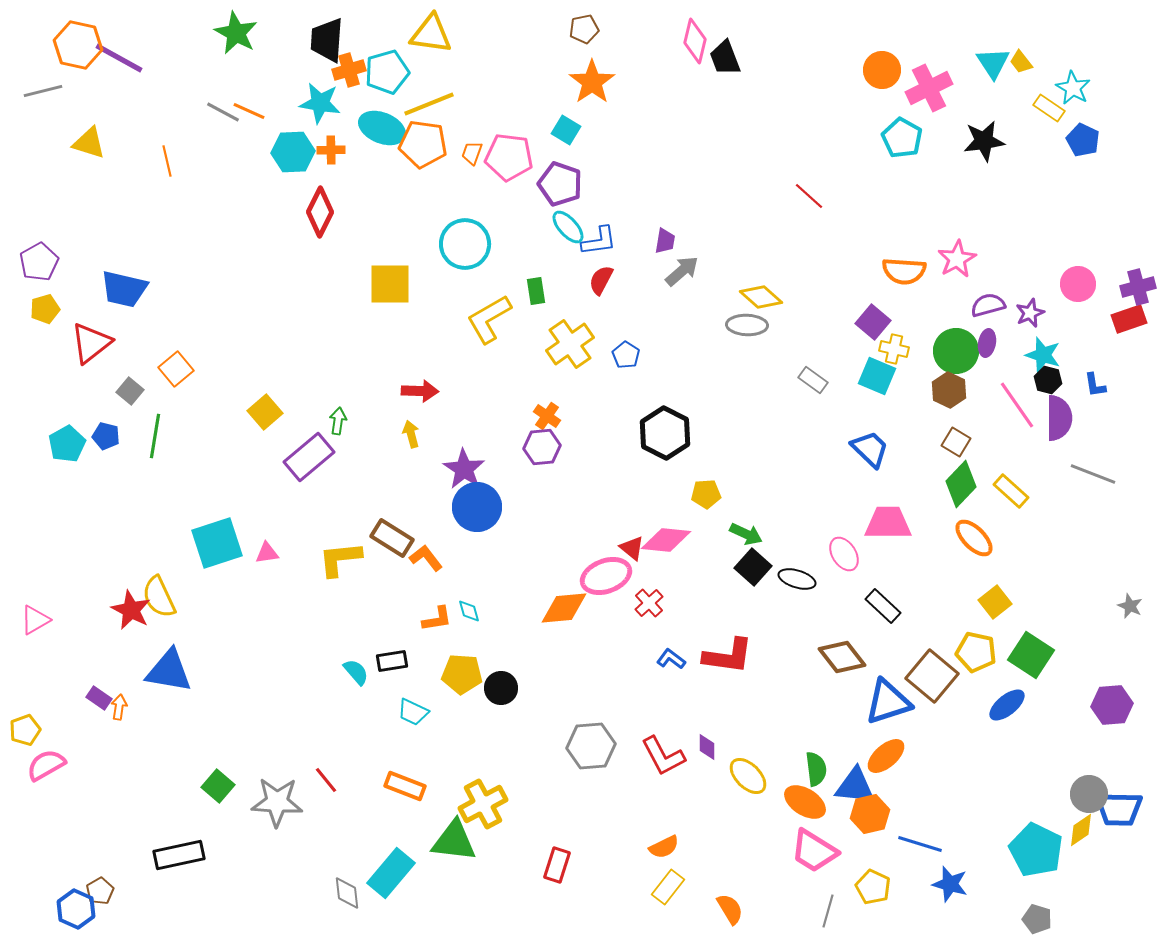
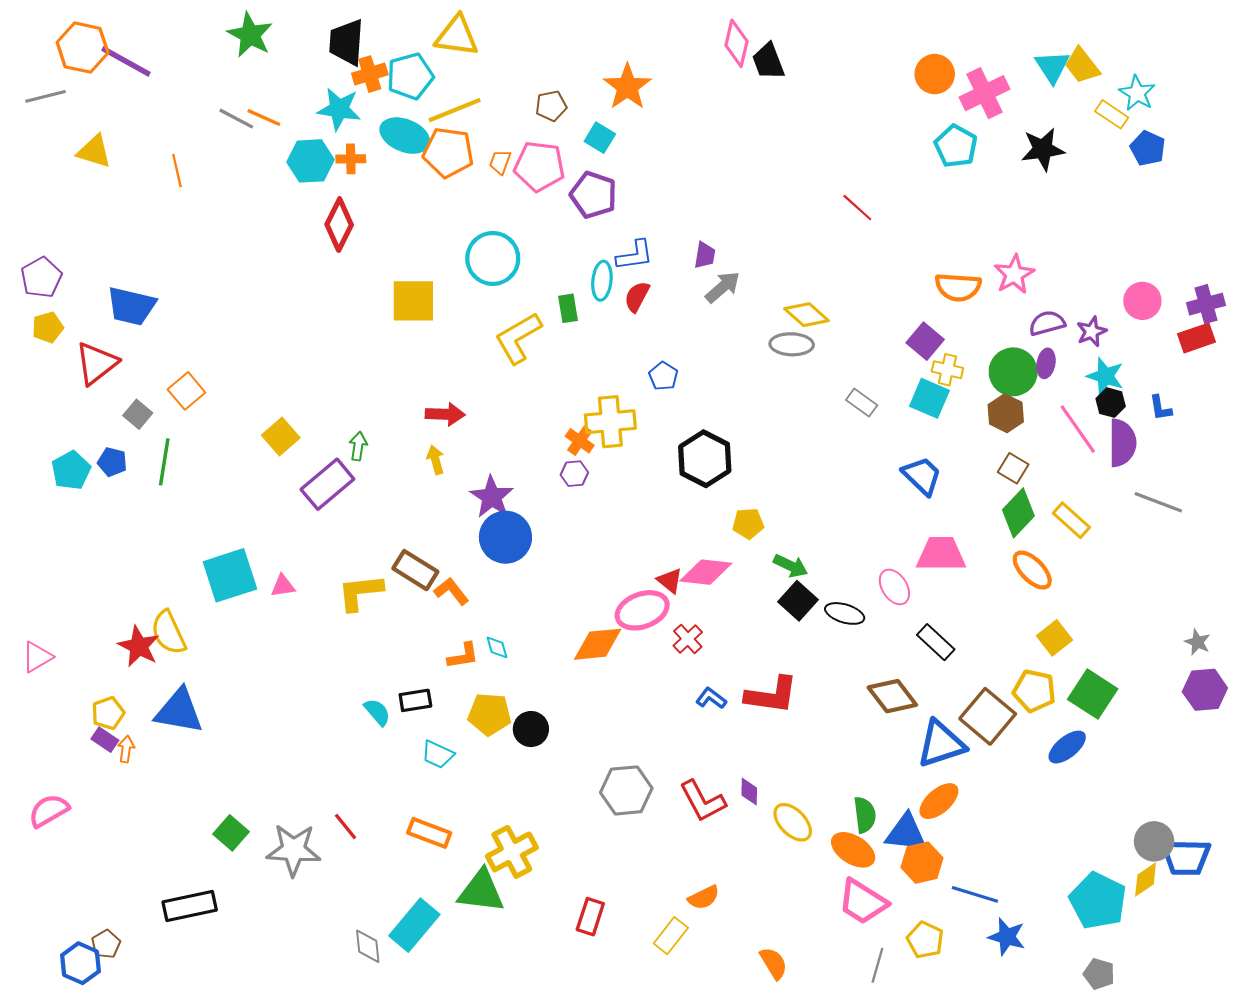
brown pentagon: (584, 29) -> (551, 106), moved
yellow trapezoid: (1021, 62) -> (1082, 66), size x1.5
cyan ellipse: (568, 227) -> (602, 281), moved, turned 48
yellow cross: (570, 344) -> (610, 422), moved, turned 30
purple hexagon: (542, 447) -> (574, 474), size x0.7
purple hexagon: (1112, 705) -> (1205, 690), moved
yellow pentagon: (25, 730) -> (108, 713), moved
yellow rectangle: (668, 887) -> (671, 936), moved

